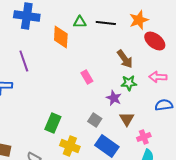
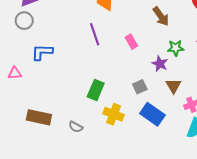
brown arrow: (125, 59) -> (161, 16), moved
purple line: (24, 61) -> (95, 34), moved
gray square: (95, 120) -> (140, 87), turned 32

